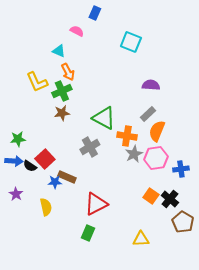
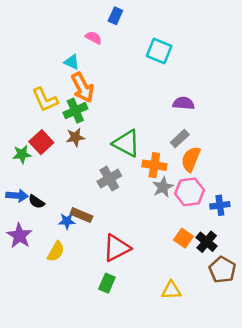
orange arrow: (68, 72) -> (83, 87), size x1.4
green star: (18, 139) -> (22, 154), moved
red square: (45, 159) -> (41, 142), moved
purple star: (16, 194) -> (19, 236), size x1.5
yellow semicircle: (46, 207) -> (56, 251), turned 42

